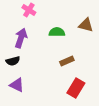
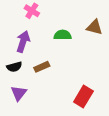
brown rectangle: (67, 61) -> (42, 67), moved
purple triangle: (17, 85) -> (19, 93), turned 42

